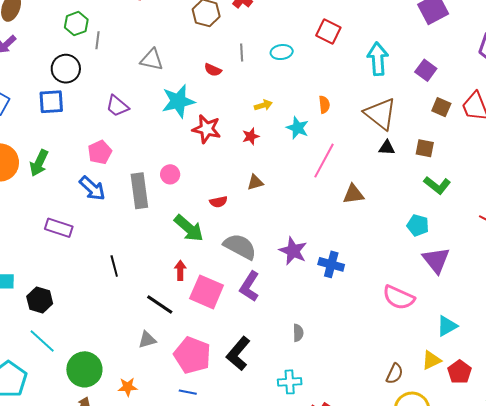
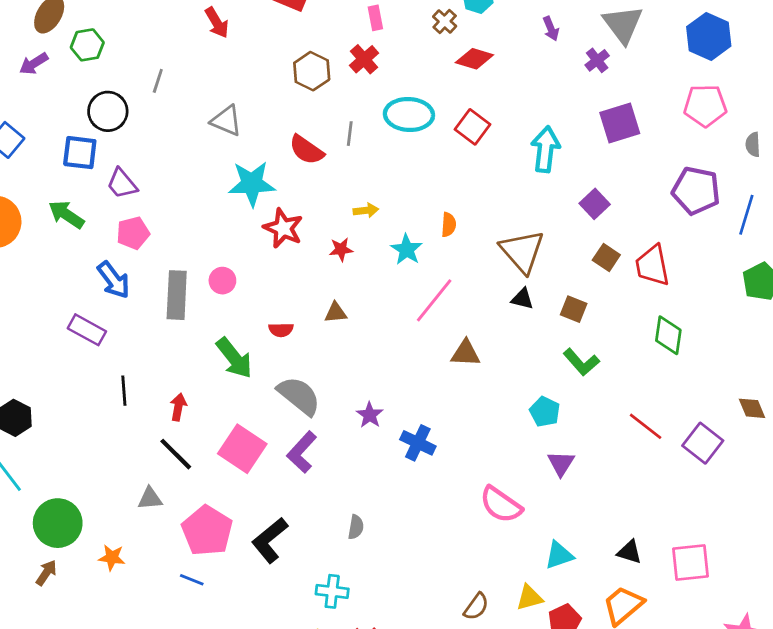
green hexagon: (76, 24) -> (87, 45), moved
cyan ellipse: (282, 52) -> (409, 114), moved, size x1.6
cyan arrow: (378, 59) -> (545, 149), moved
red semicircle: (213, 70) -> (306, 150), size x1.5
purple trapezoid: (117, 106) -> (122, 184), moved
green arrow: (39, 163) -> (66, 214), moved, turned 88
purple rectangle: (59, 228) -> (87, 330), moved
purple star: (293, 251) -> (370, 415), size x0.7
purple triangle: (436, 260) -> (561, 463), size x0.7
red arrow: (180, 270) -> (178, 407), moved

